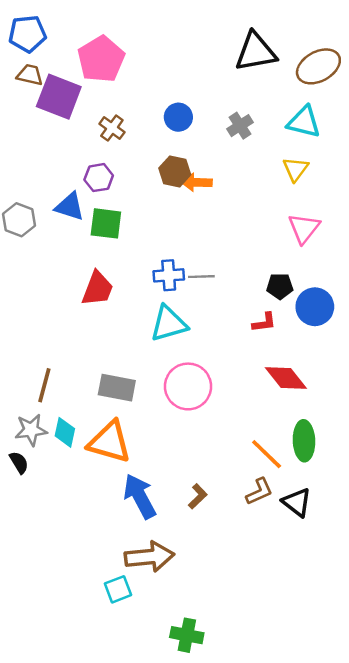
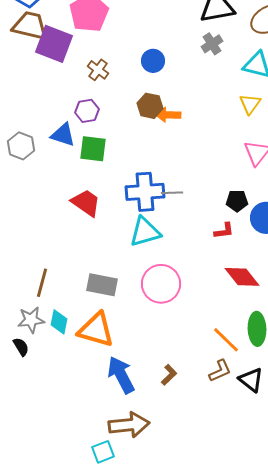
brown trapezoid: (30, 75) -> (30, 26), size x1.6
gray cross: (240, 126) -> (212, 44), moved
blue cross: (169, 275) -> (145, 192), size x1.5
red trapezoid: (97, 289) -> (86, 203), turned -76

